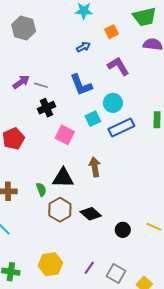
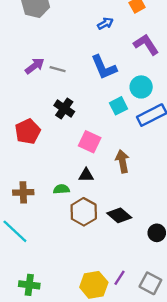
black cross: (46, 108) -> (64, 109), moved, turned -30
pink square: (65, 135) -> (90, 142), moved
black triangle: (63, 178) -> (86, 175), size x0.6
green semicircle: (41, 189) -> (61, 189), turned -72
yellow hexagon: (50, 264) -> (94, 285), moved

